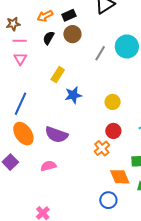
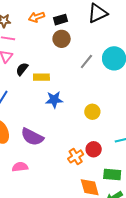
black semicircle: (49, 38) -> (22, 69), moved
yellow rectangle: (58, 75) -> (41, 77), turned 49
red circle: (113, 131) -> (94, 149), moved

